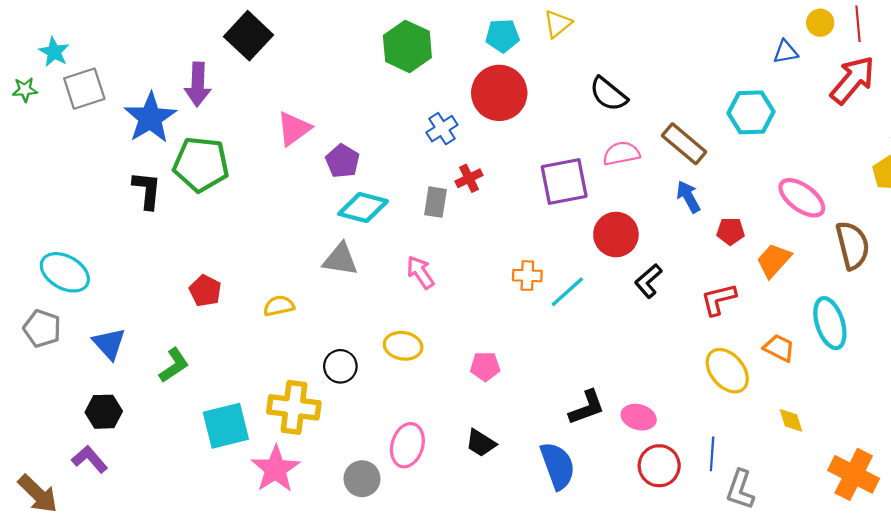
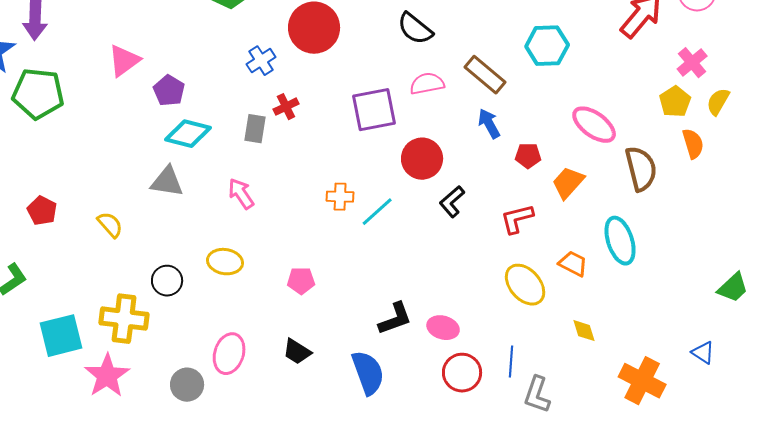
yellow semicircle: (279, 306) -> (110, 225), turned 60

